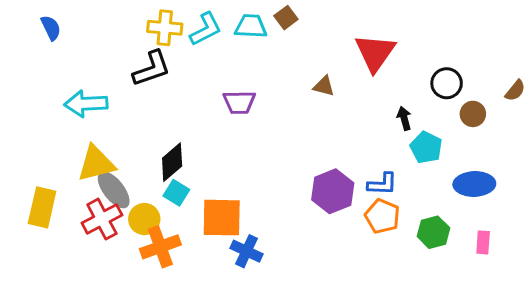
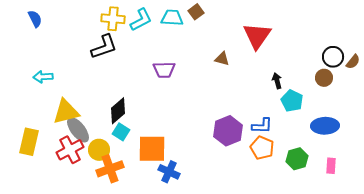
black circle: (447, 83) -> (333, 57), moved
cyan arrow: (86, 104) -> (43, 77), moved, size x0.7

